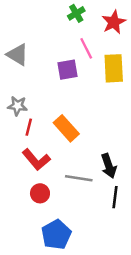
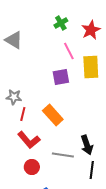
gray triangle: (17, 55) -> (14, 40), moved
purple square: (67, 70) -> (61, 77), moved

